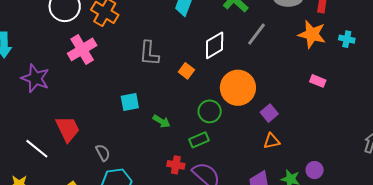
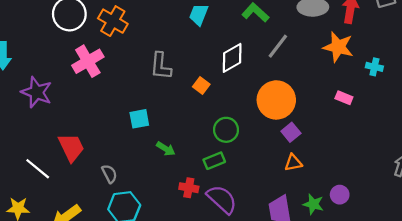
cyan cross: (347, 39) -> (374, 67), moved
orange circle: (238, 88) -> (276, 100), moved
green arrow: (161, 121) -> (166, 149), moved

